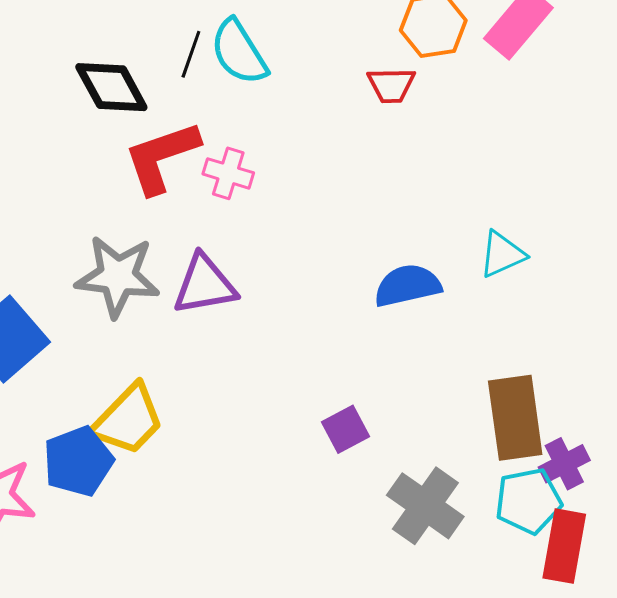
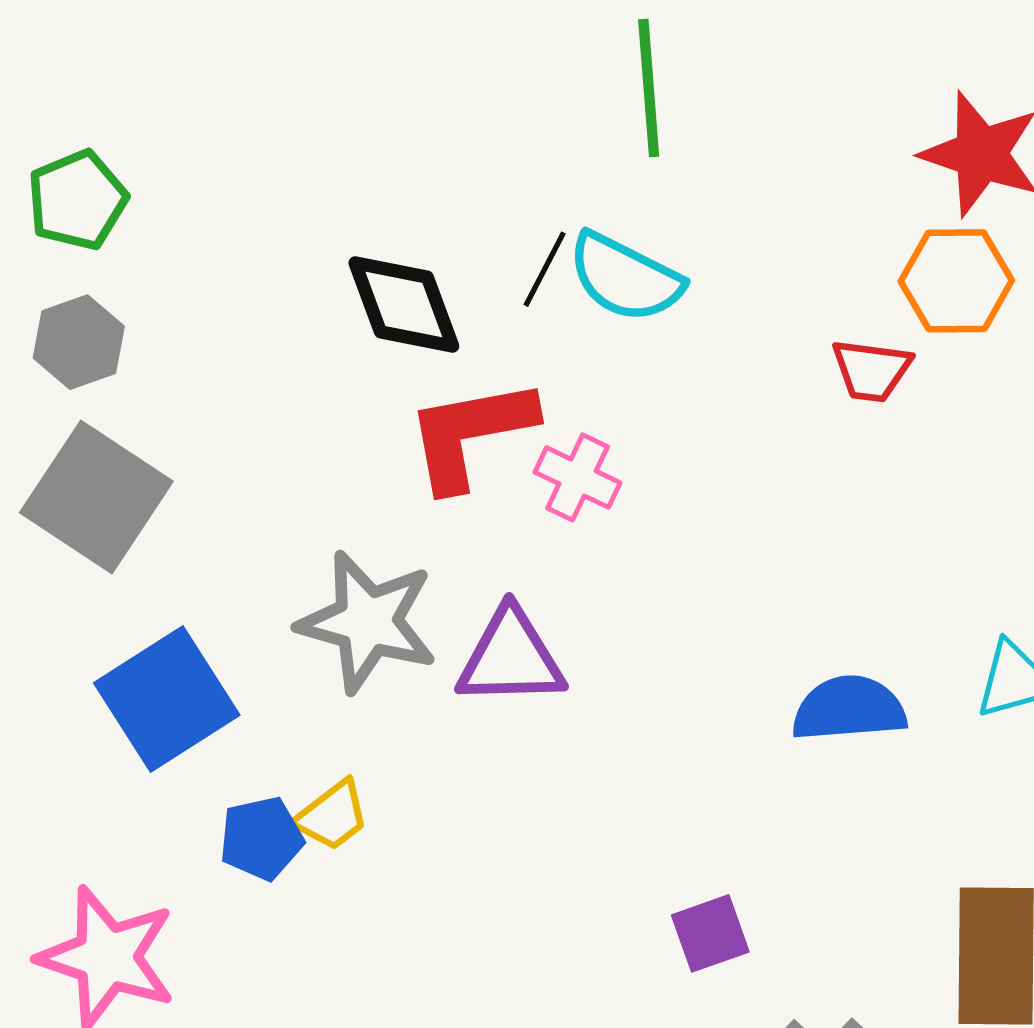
cyan semicircle: (239, 52) -> (625, 278), turned -40
yellow trapezoid: (128, 420) -> (332, 816), moved, size x0.6
blue pentagon: (78, 461) -> (261, 838), moved, size x0.7

